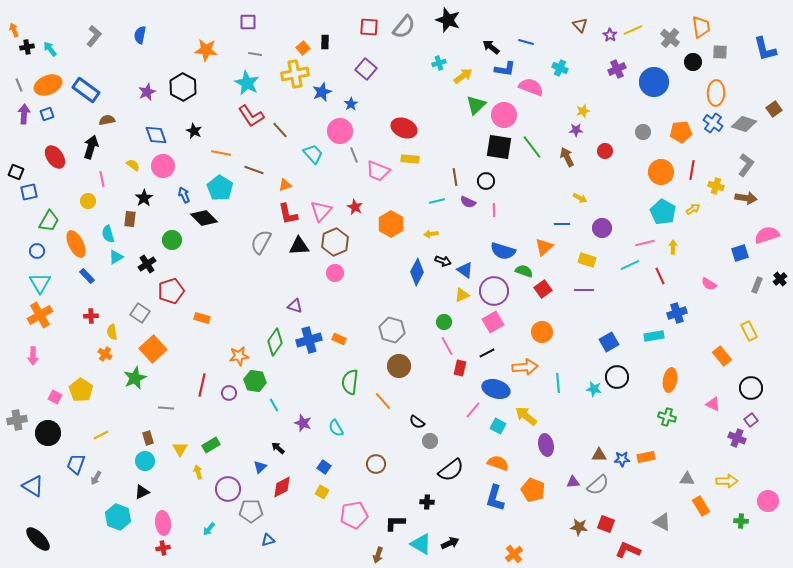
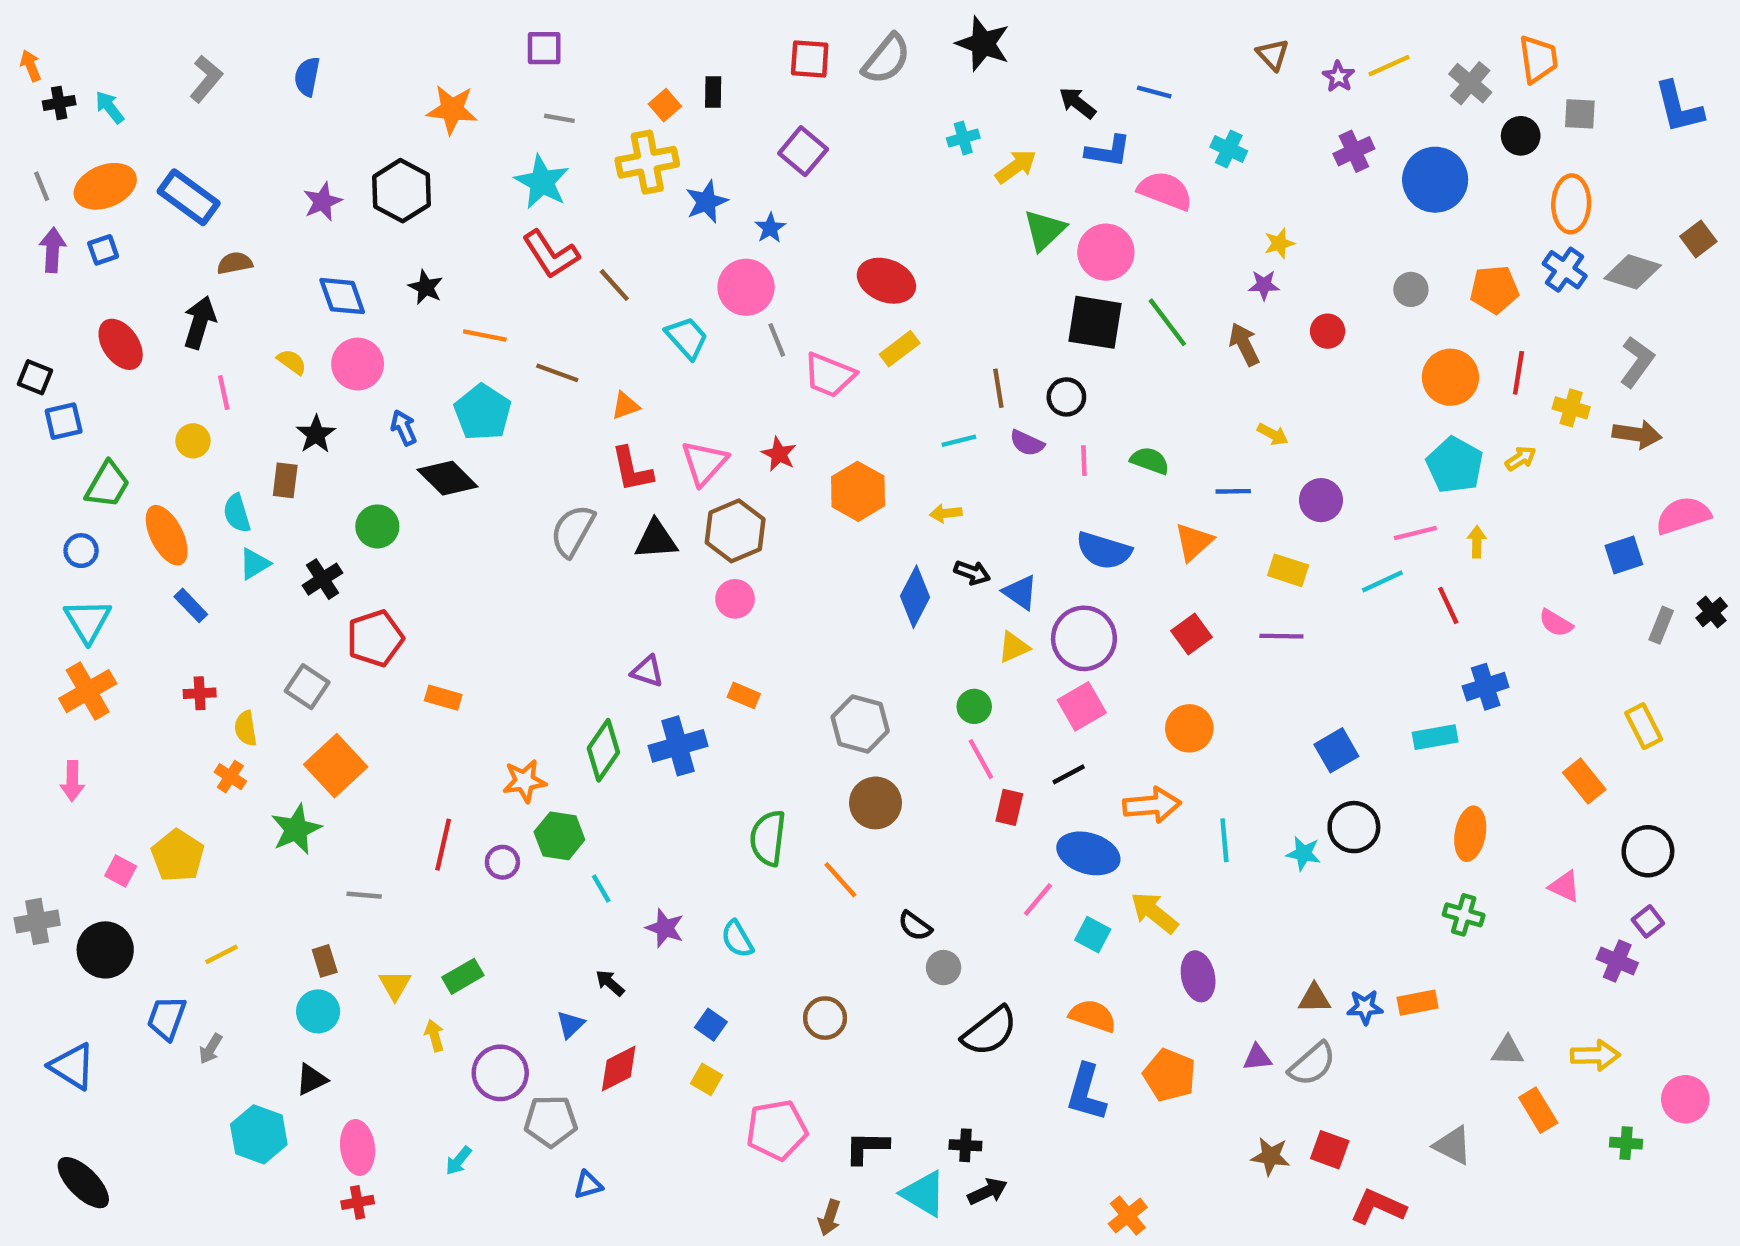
yellow rectangle: (410, 159) -> (900, 349), turned -42
green semicircle: (524, 271) -> (1150, 461), moved
orange rectangle: (339, 339) -> (744, 695), moved
black cross: (427, 502) -> (965, 1145), moved

